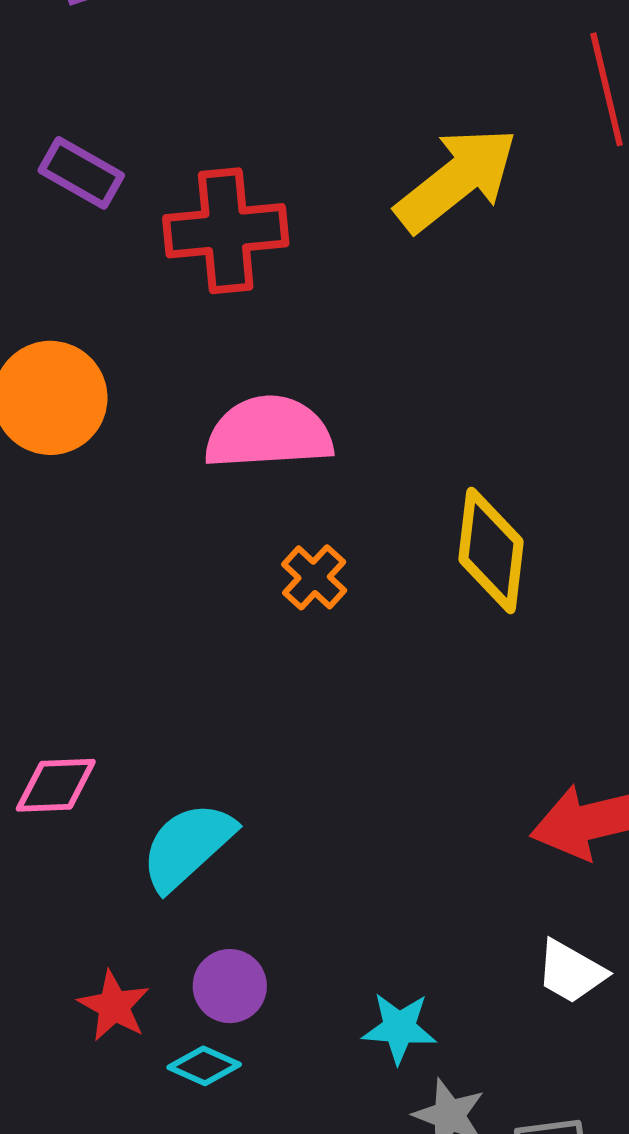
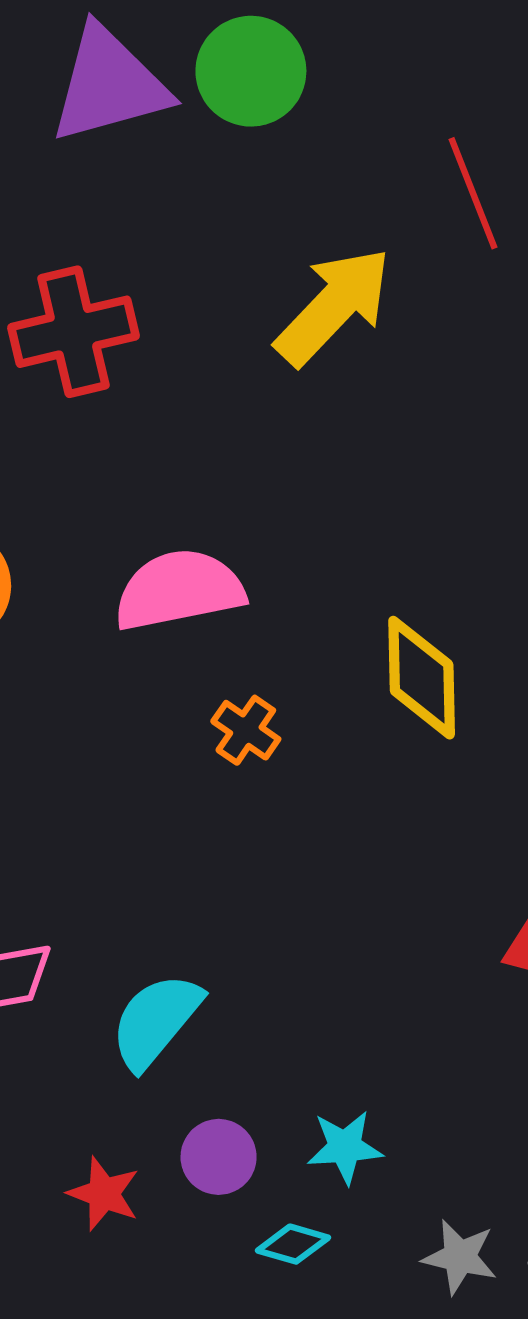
red cross: (226, 231) -> (73, 332), moved
cyan star: (399, 1028) -> (345, 1147), moved
cyan diamond: (204, 1066) -> (293, 1244), moved

